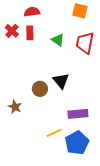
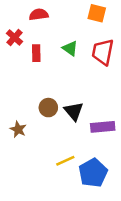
red rectangle: (30, 33) -> (36, 53), moved
black triangle: (61, 81) -> (74, 111), moved
purple rectangle: (78, 114) -> (103, 127), moved

